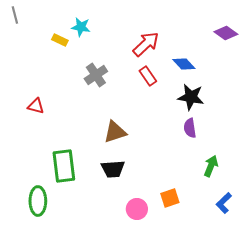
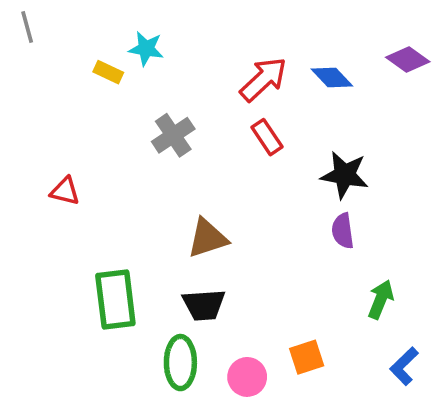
blue diamond: (184, 64) -> (332, 78), moved
green ellipse: (38, 201) -> (180, 363), moved

